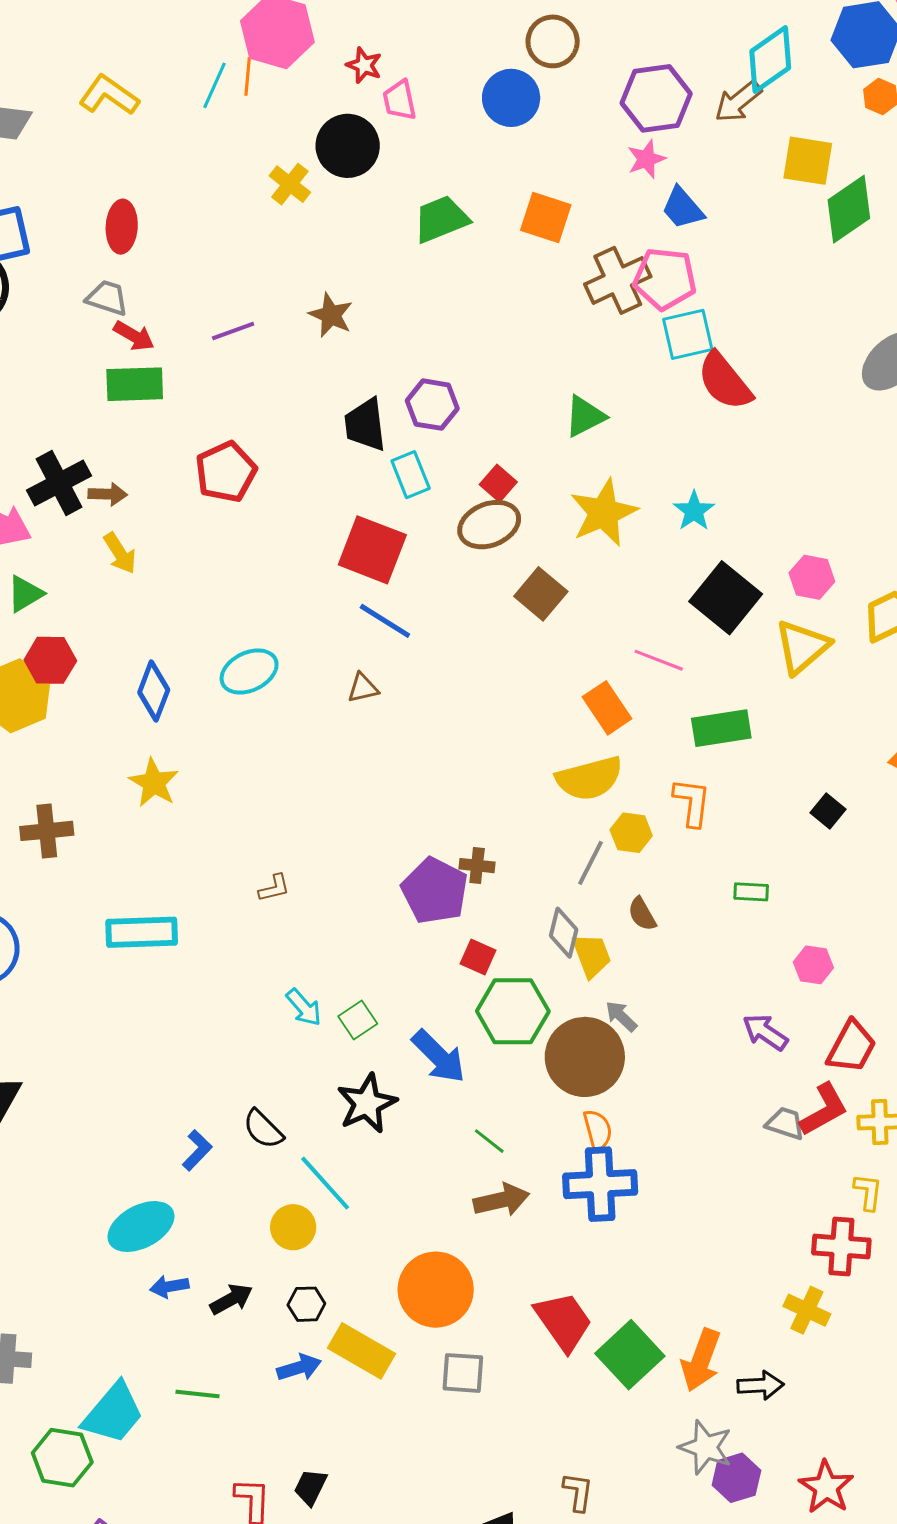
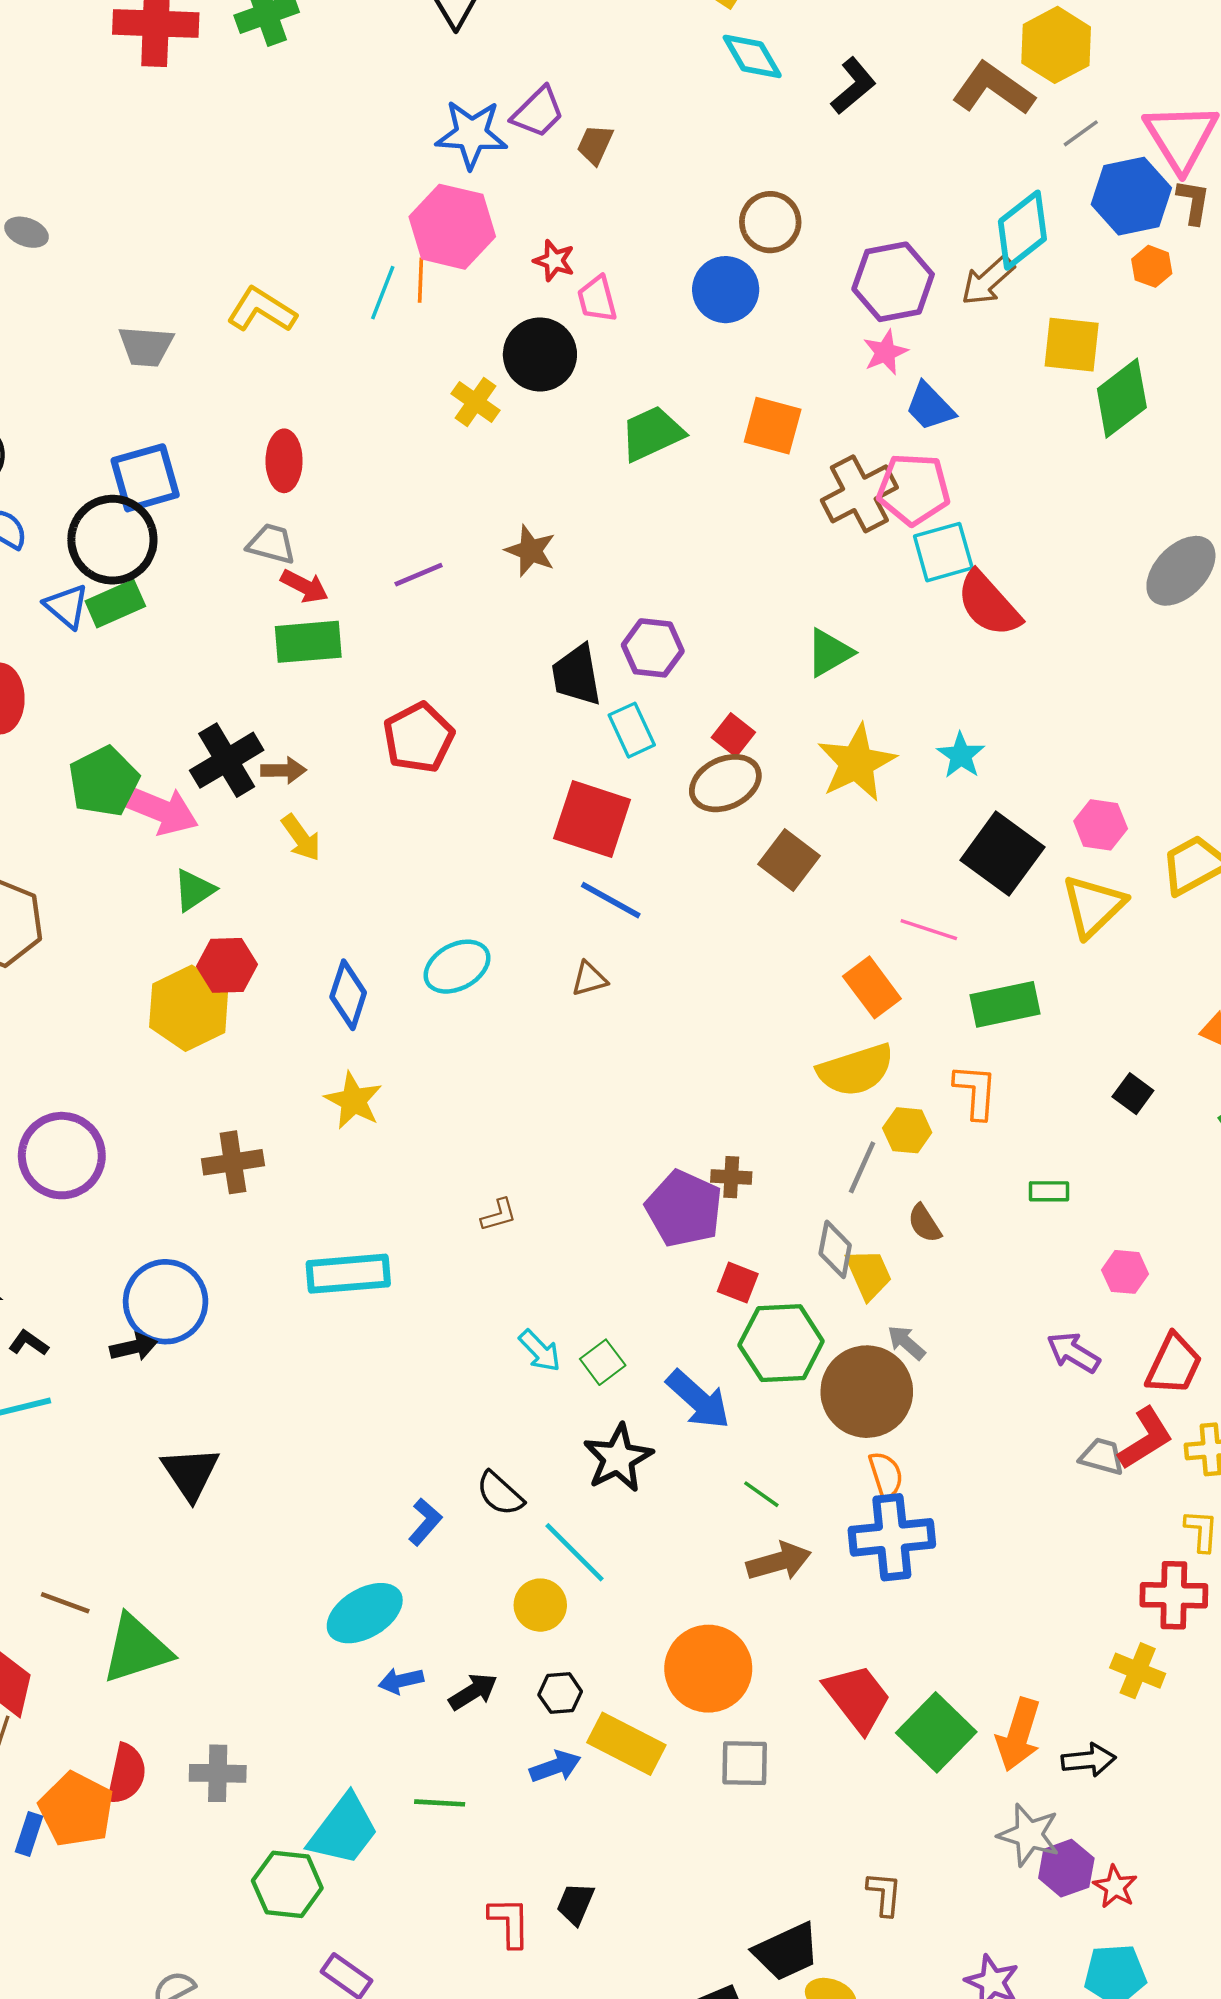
red star: (826, 1487) -> (1115, 1887), moved, size x0.7

